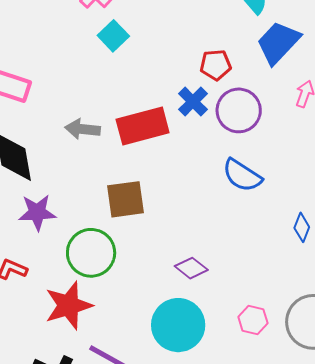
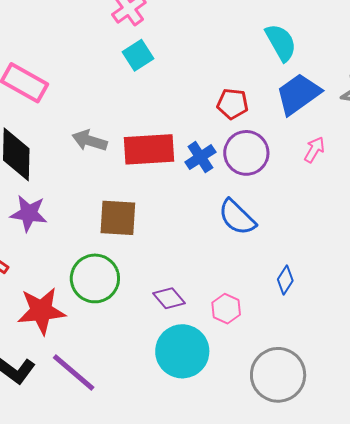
blue cross: (193, 102) -> (200, 157), moved
green circle: (91, 253) -> (95, 278), moved
pink hexagon: (253, 320) -> (226, 309), moved
cyan circle: (178, 325) -> (182, 351), moved

